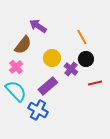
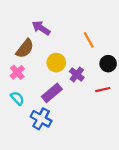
black circle: (86, 59) -> (108, 64), moved
cyan semicircle: (16, 91) -> (17, 98), size x0.6

